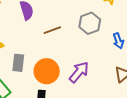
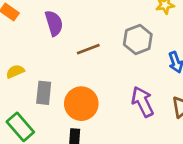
purple arrow: (79, 72) -> (143, 102), moved, turned -65

